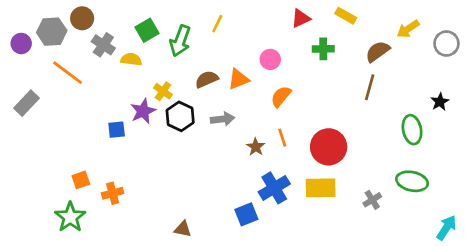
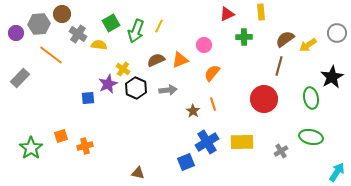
yellow rectangle: (346, 16) -> (261, 12), turned 56
yellow line: (217, 24) -> (159, 26), moved
yellow arrow: (408, 29) -> (308, 45), moved
black star: (440, 102) -> (332, 77), size x1.6
red circle: (329, 147) -> (264, 99), moved
green star: (70, 217) -> (31, 148), moved

